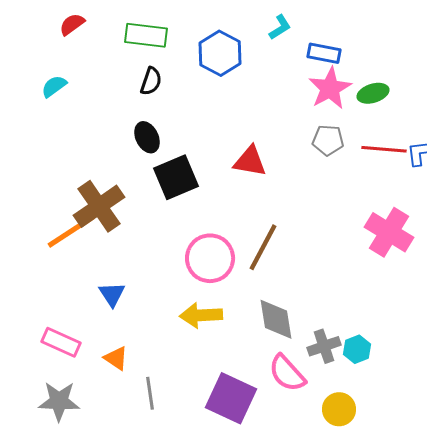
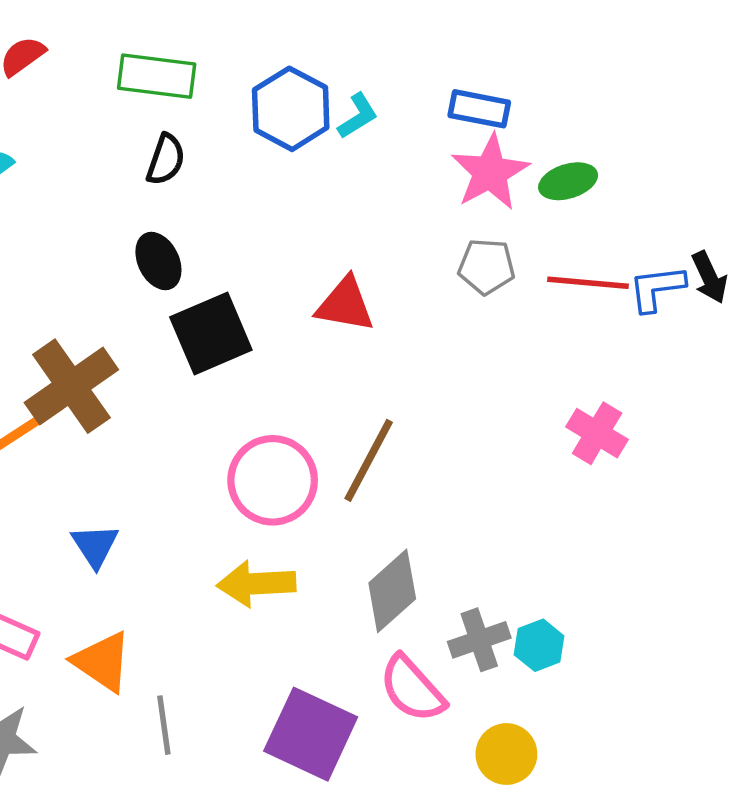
cyan L-shape: (280, 27) -> (358, 116), moved
pink cross: (389, 232) -> (597, 433), size x0.7
gray diamond: (276, 319) -> (392, 591), turned 57
orange triangle: (116, 358) -> (102, 662), size x1.4

